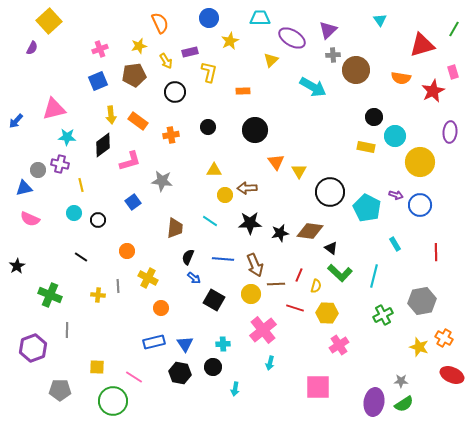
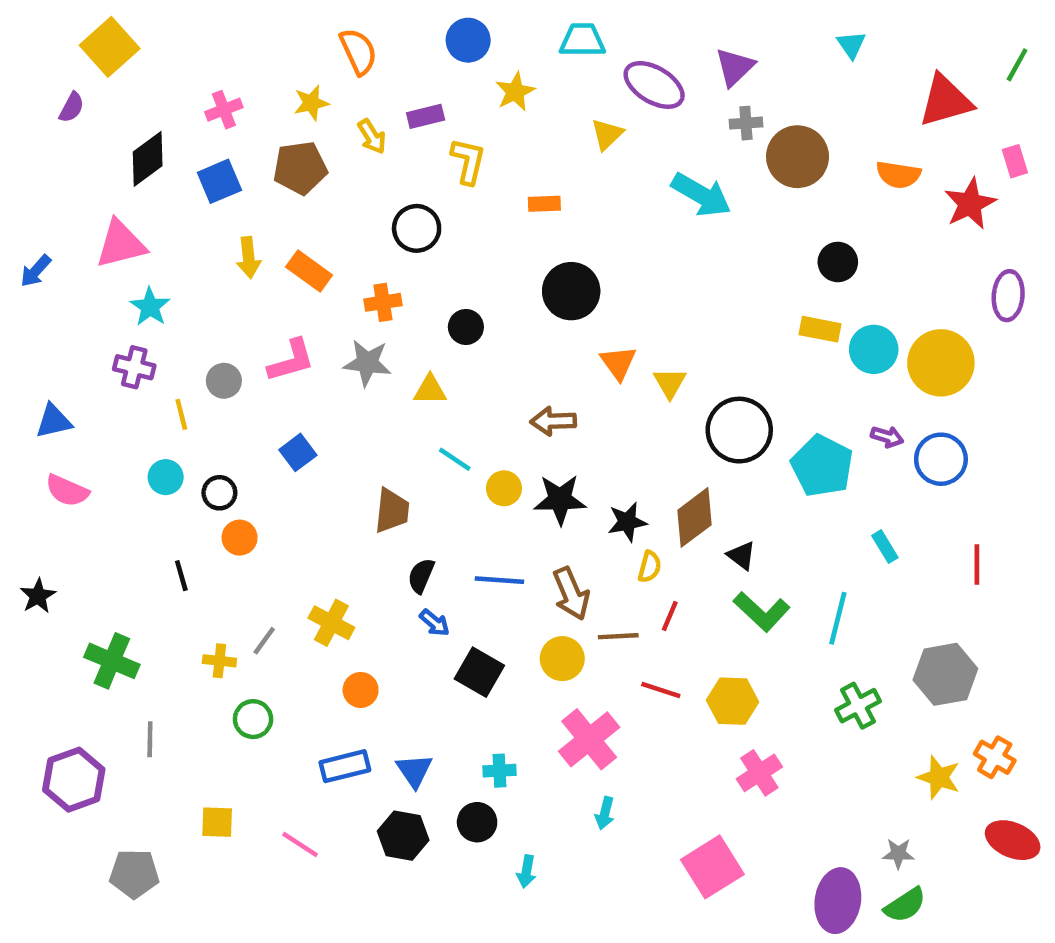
black circle: (175, 92) -> (417, 228), moved
black circle: (208, 127) -> (466, 327), moved
cyan circle: (395, 136) -> (874, 349), moved
cyan star: (67, 137) -> (150, 307), turned 30
black diamond: (103, 145) -> (148, 159), moved
gray circle: (38, 170) -> (224, 381), moved
yellow triangle: (214, 170) -> (430, 390), moved
gray star: (162, 181) -> (367, 363), moved
yellow circle: (225, 195) -> (504, 488), moved
cyan line: (210, 221) -> (455, 459), moved
brown diamond: (310, 231) -> (694, 517), turned -44
orange circle: (127, 251) -> (240, 538), moved
black line: (81, 257) -> (181, 576), turned 40
gray line: (118, 286) -> (264, 641), turned 40
yellow semicircle: (316, 286) -> (650, 567), moved
pink square: (318, 387) -> (712, 867), turned -32
green circle: (113, 401) -> (253, 719), moved, size x0.6

